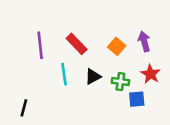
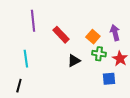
purple line: (40, 45) -> (33, 21), moved
cyan line: (64, 74) -> (26, 59), moved
green cross: (120, 82) -> (99, 54), moved

